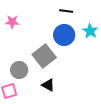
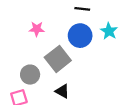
pink star: (12, 22) -> (37, 29), moved

